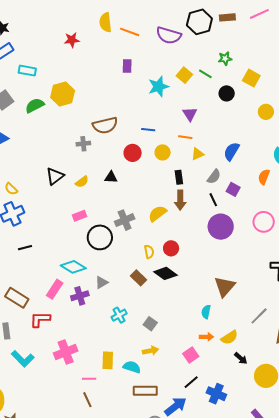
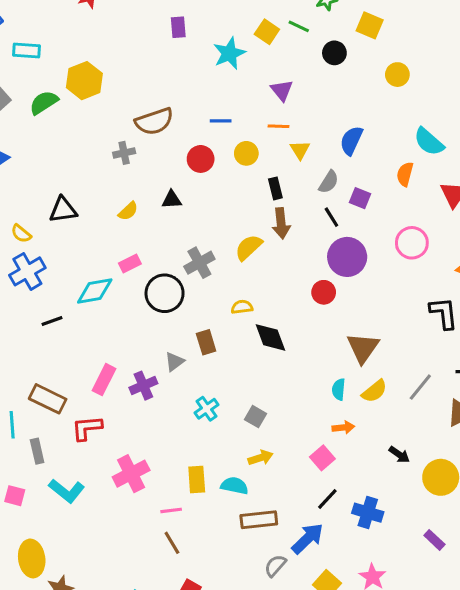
yellow triangle: (198, 154) -> (300, 150), turned -32
black triangle: (55, 176) -> (63, 210), moved, turned 36
red circle: (171, 248) -> (324, 292), moved
yellow semicircle: (149, 252) -> (242, 307), turned -80
cyan diamond: (73, 267) -> (95, 291), moved, turned -35
black diamond: (165, 273) -> (270, 337), turned 40
brown rectangle: (138, 278) -> (206, 342), moved, turned 35
yellow semicircle: (229, 337) -> (374, 391), moved

